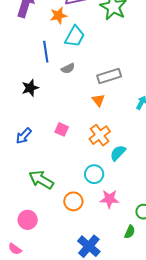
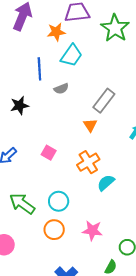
gray rectangle: (109, 76) -> (104, 101), turned -40
cyan circle: (94, 174) -> (59, 201), moved

